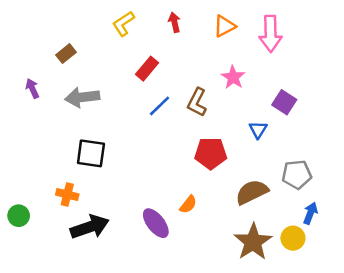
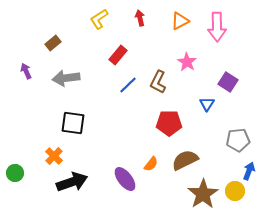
brown semicircle: (252, 192) -> (185, 160), moved
orange cross: (67, 194) -> (54, 156), turned 30

